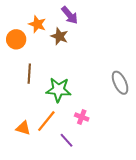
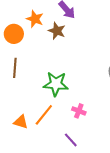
brown line: (29, 74) -> (15, 68), moved
purple line: (67, 140) -> (71, 140), moved

